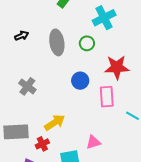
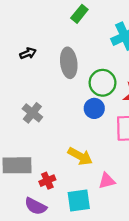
green circle: (87, 43) -> (103, 83), moved, size x1.5
yellow arrow: (55, 123) -> (80, 156), moved, turned 60

